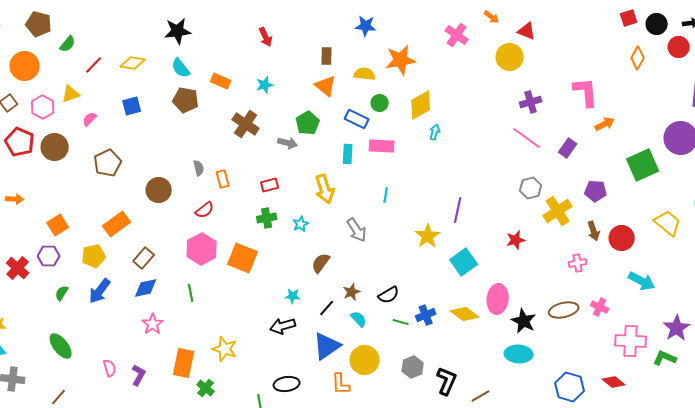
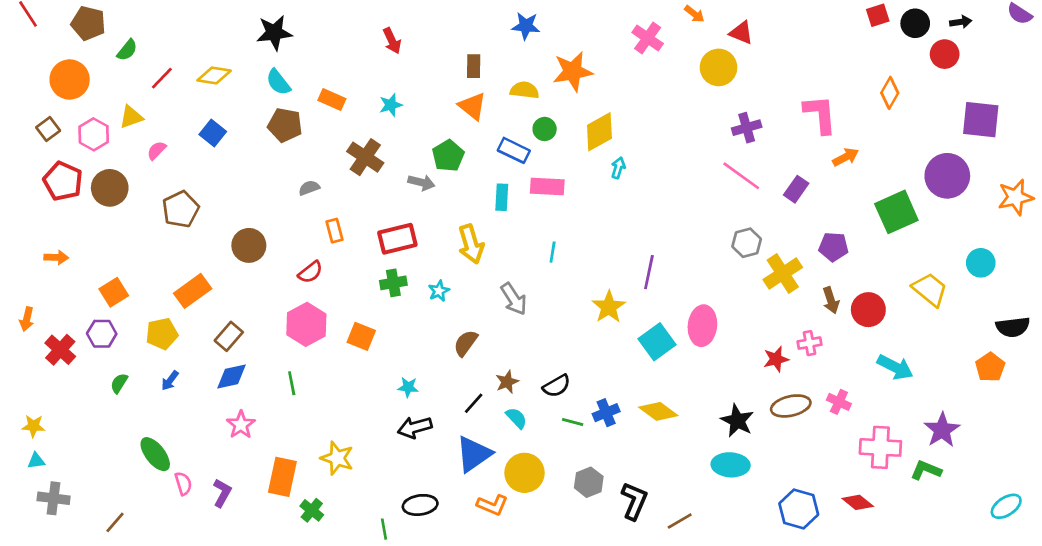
orange diamond: (638, 58) -> (890, 93), moved
blue square: (132, 106) -> (213, 133), turned -36
gray semicircle: (199, 168) -> (309, 188), moved, turned -98
red rectangle: (270, 185) -> (397, 239), size x1.6
red star: (516, 240) -> (776, 359), moved
orange square: (243, 258) -> (361, 336), size x0.7
blue arrow: (100, 291) -> (170, 381), size x0.6
cyan star: (293, 296) -> (408, 387), moved
pink ellipse: (498, 299) -> (702, 326), moved
green ellipse: (61, 346) -> (155, 454), moved
orange L-shape: (341, 384) -> (492, 505), turned -65

